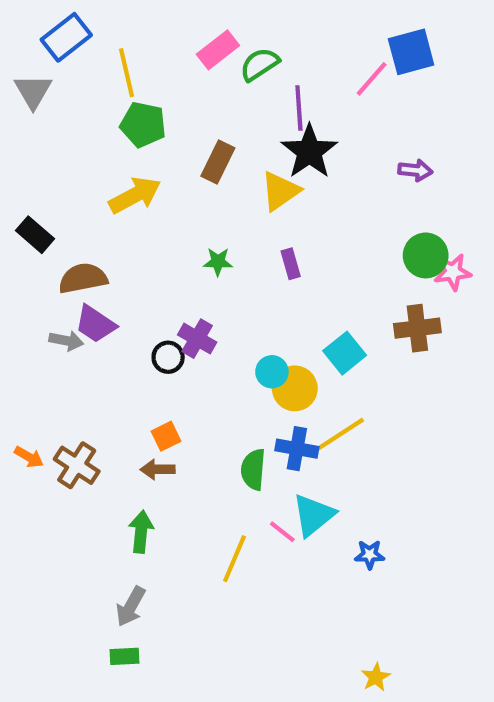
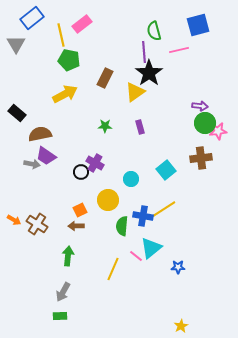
pink rectangle: (218, 50) -> (82, 24), moved
green semicircle: (259, 64) -> (154, 31), moved, turned -72
pink line: (372, 79) -> (179, 50), moved, turned 36
purple arrow: (415, 170) -> (200, 106), moved
yellow circle: (295, 388) -> (108, 200), moved

